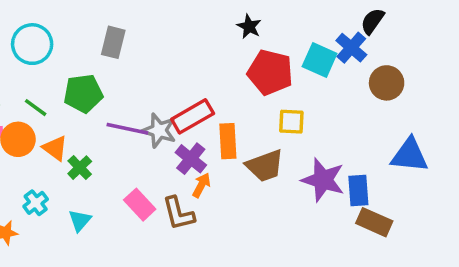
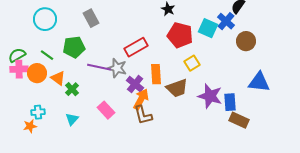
gray rectangle: (113, 42) -> (91, 18), turned -42
red rectangle: (193, 116) -> (136, 47), moved
yellow square: (291, 122) -> (192, 63), turned -35
orange arrow: (201, 185) -> (141, 99), size x1.5
cyan cross: (36, 203) -> (38, 112), moved, turned 32
brown L-shape: (178, 213) -> (143, 115), moved

